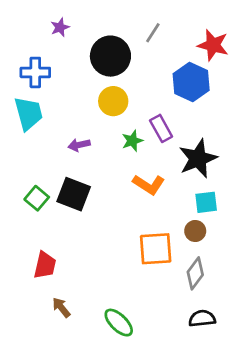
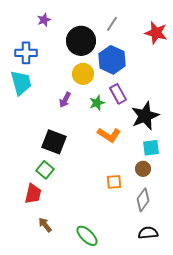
blue hexagon: (191, 82) -> (112, 60), moved
purple arrow: (79, 145) -> (65, 100), moved, turned -49
green square: (37, 198) -> (45, 170), moved
orange square: (156, 249) -> (114, 182), size x0.6

